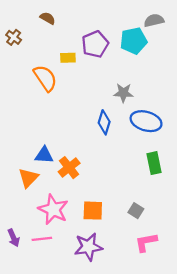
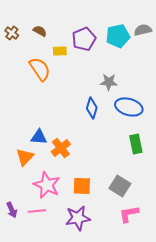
brown semicircle: (48, 18) -> (40, 31), moved
gray semicircle: (154, 20) -> (143, 30), moved
gray square: (136, 211) -> (120, 186), size x1.5

